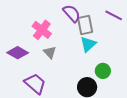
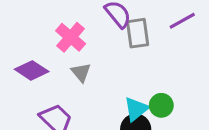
purple line: (114, 15) -> (182, 21), turned -60
cyan triangle: (88, 44) -> (136, 109), moved

